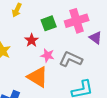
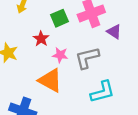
gray L-shape: (71, 59) -> (87, 58), turned -35

